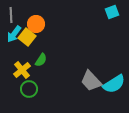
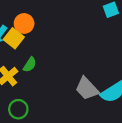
green circle: (29, 89) -> (18, 109), moved

